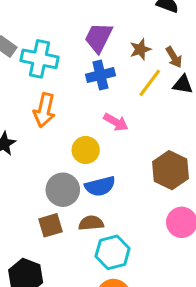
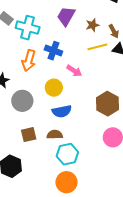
blue cross: (100, 75) -> (53, 51), moved, turned 30
yellow line: (150, 83) -> (97, 47), turned 36
gray circle: (63, 190) -> (22, 101), moved

